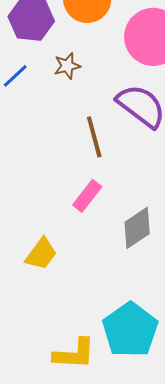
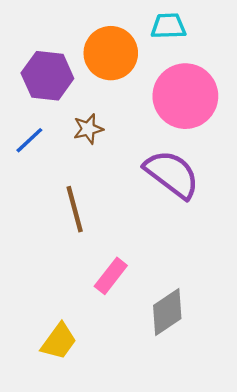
brown line: (94, 137) -> (75, 209), moved

